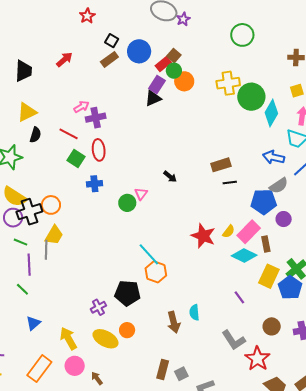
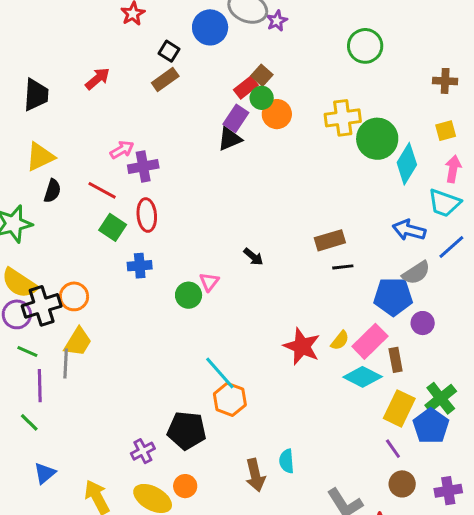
blue circle: (139, 51) -> (210, 27), moved
purple line: (239, 297) -> (393, 449), moved

